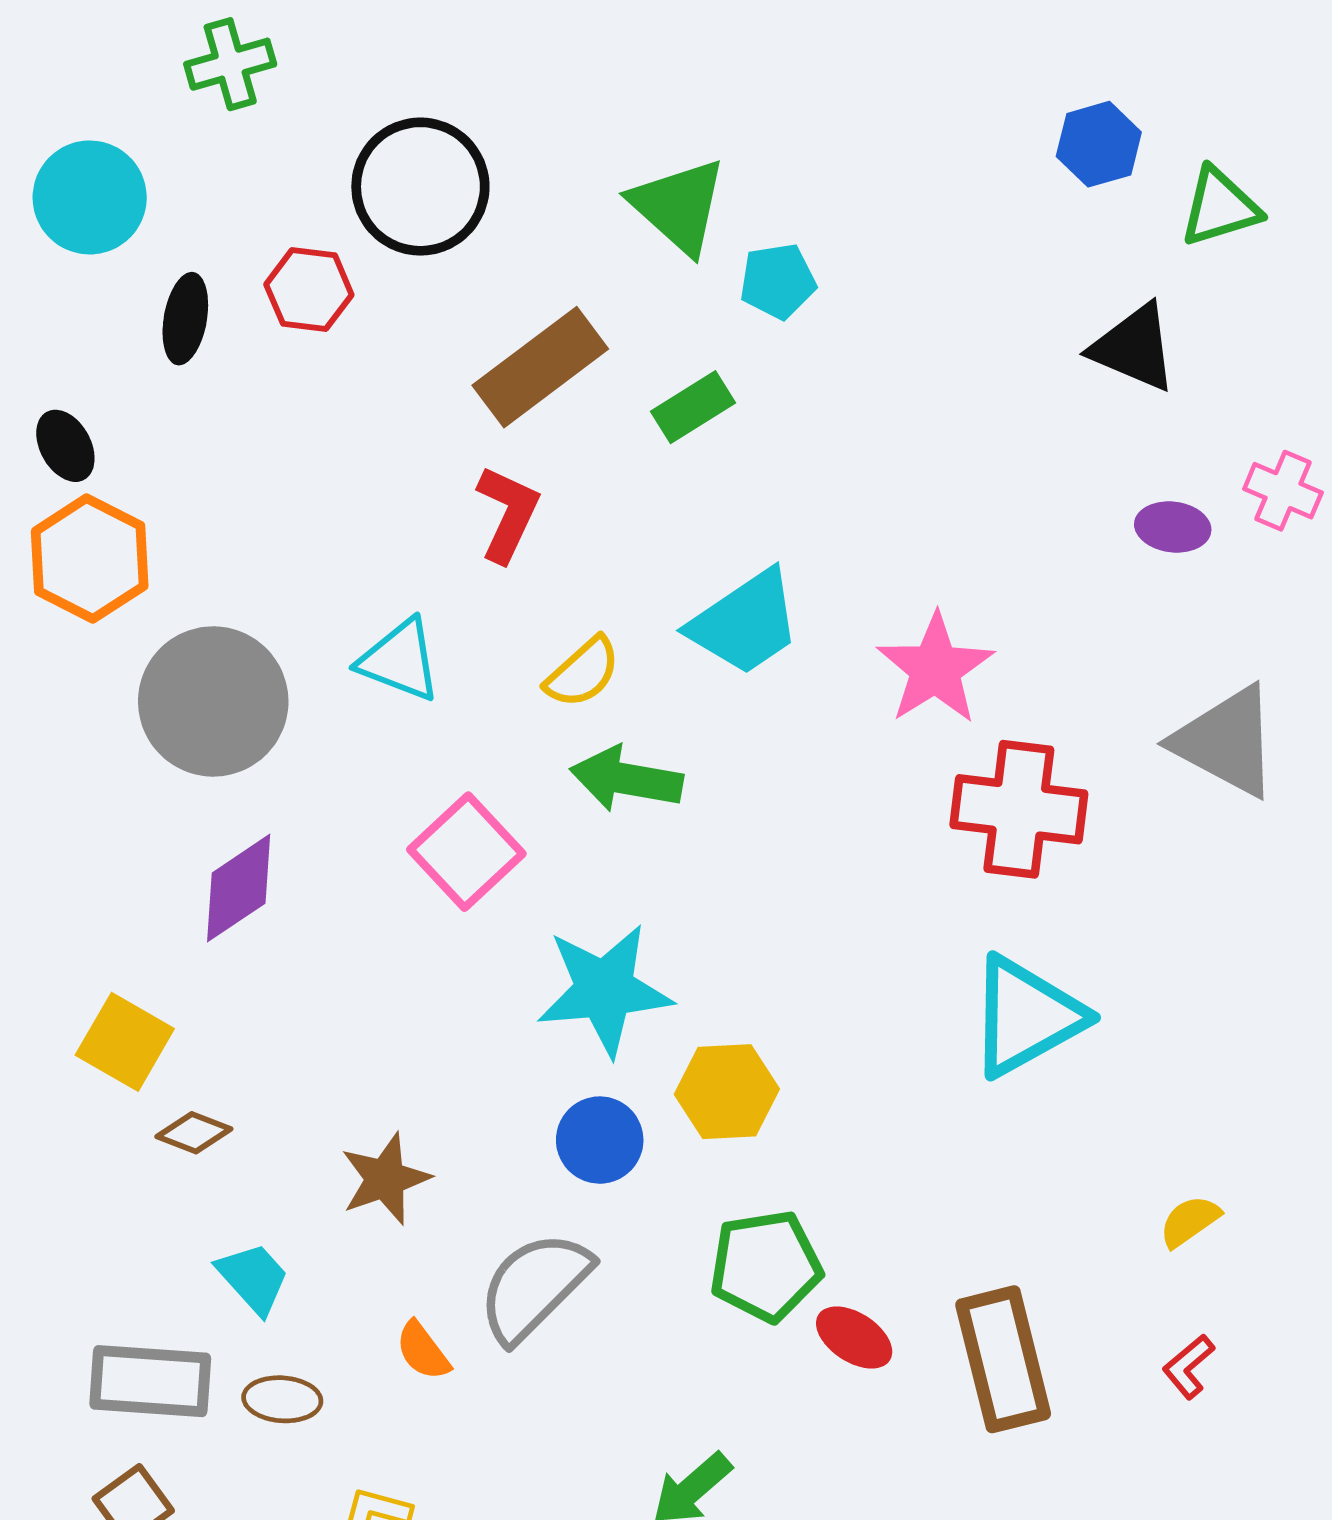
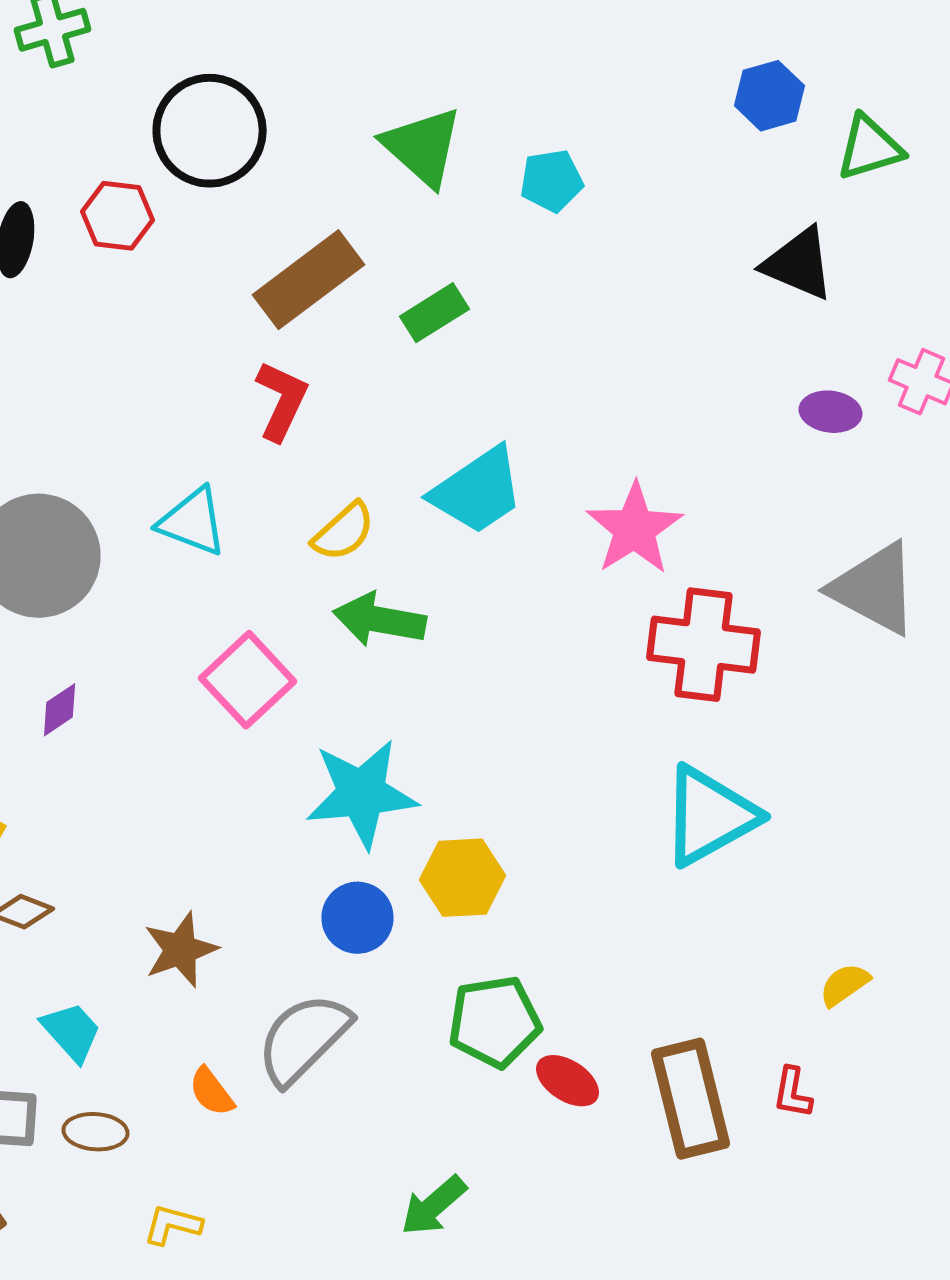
cyan pentagon: (778, 281) -> (552, 181), moved
purple diamond: (239, 888) -> (60, 710), size x0.6
red L-shape: (1188, 1367) -> (792, 1093), moved, turned -40

